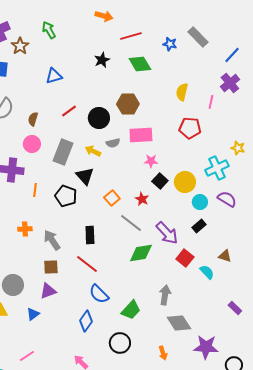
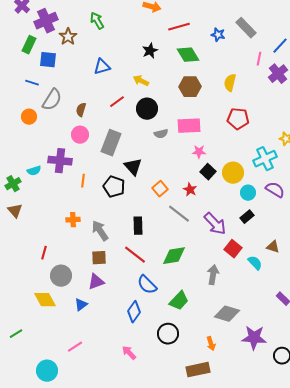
pink line: (211, 102) -> (259, 59), moved
brown hexagon: (128, 104) -> (190, 87), moved
yellow arrow: (93, 151) -> (141, 81), moved
green diamond: (141, 253) -> (174, 256), moved
gray arrow: (165, 295) -> (213, 275), moved
gray diamond: (179, 323) -> (227, 314), turned -40

